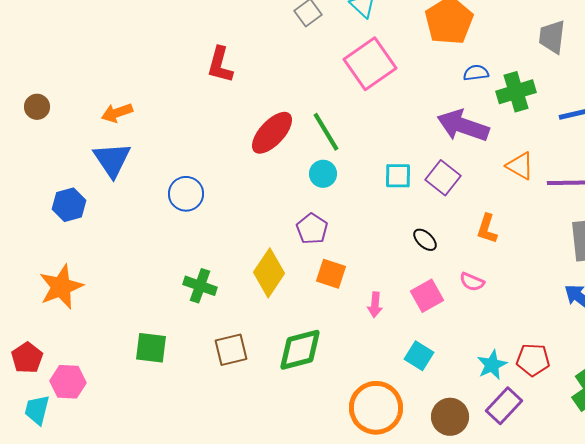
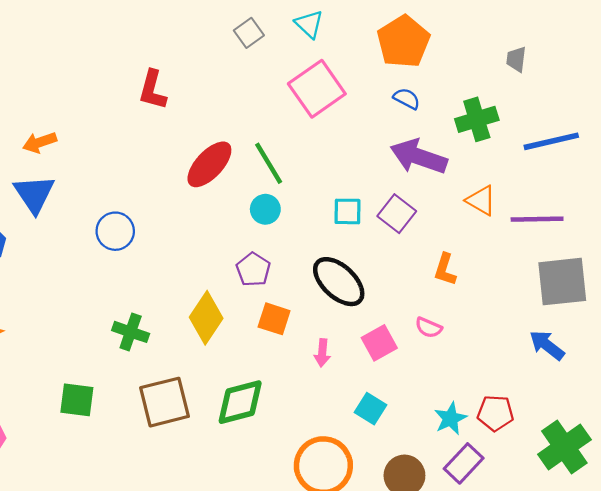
gray trapezoid: (552, 37) -> (516, 59), size x0.7
blue semicircle: (476, 73) -> (407, 99), moved, turned 35
black ellipse: (425, 240) -> (339, 282), moved, size x2.0
brown square: (231, 350) -> (165, 402), size x1.4

